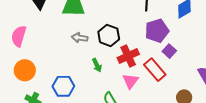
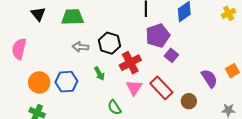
orange circle: (25, 70) -> (39, 82), moved
red rectangle: (155, 70) -> (161, 88), moved
blue hexagon: (63, 86) -> (66, 82), moved

